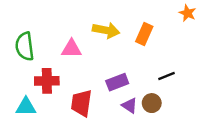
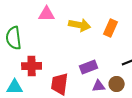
pink triangle: (72, 49) -> (47, 14), moved
purple triangle: (130, 106) -> (99, 86), turned -40

